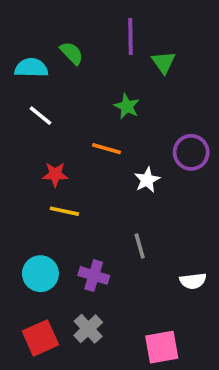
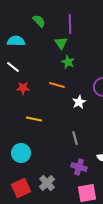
green semicircle: (72, 53) -> (39, 21), moved
green triangle: (164, 62) -> (61, 43), moved
white line: (40, 116) -> (13, 67), moved
red star: (55, 174) -> (23, 88), moved
purple cross: (94, 275) -> (79, 167), moved

